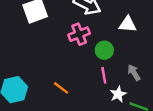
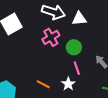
white triangle: (128, 24) -> (79, 19), moved
white star: (118, 94) -> (68, 84), moved

